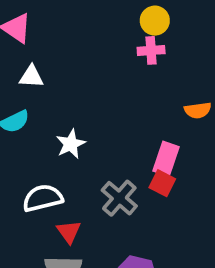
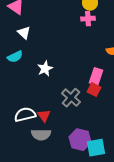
white triangle: (31, 77) -> (24, 33), turned 40
white semicircle: (43, 198) -> (25, 115), moved

